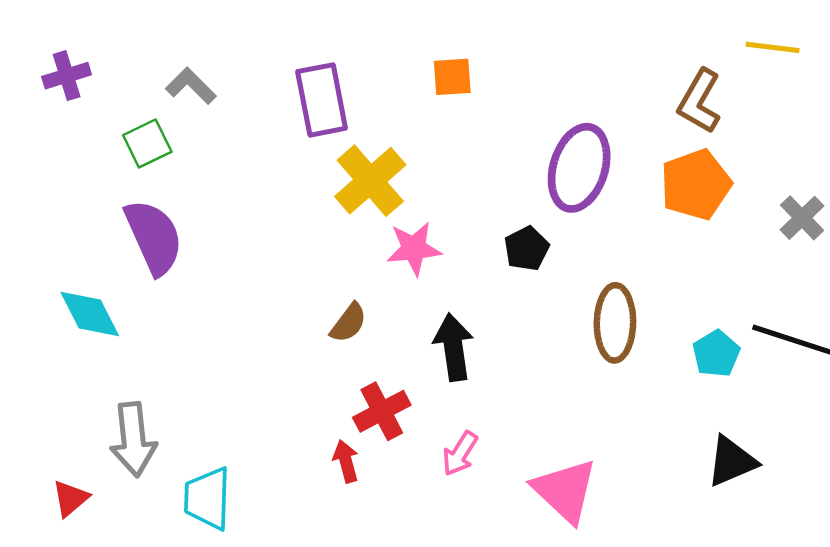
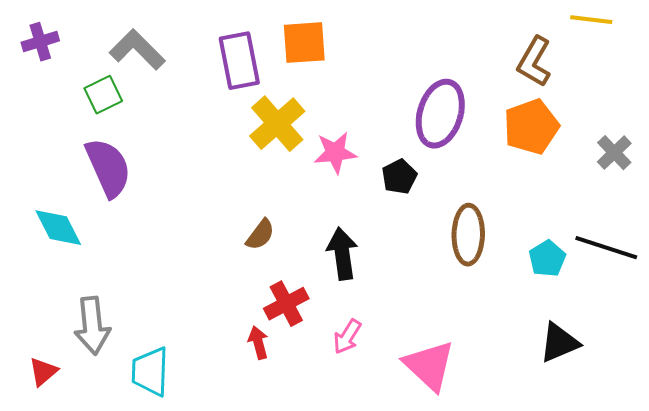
orange square: (452, 77) -> (304, 43), moved, size x1.4
gray L-shape: (191, 86) -> (137, 50), size x1.4
pink star: (414, 249) -> (335, 153), moved

